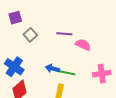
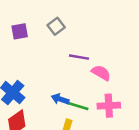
gray square: (30, 35) -> (56, 26), moved
pink cross: (102, 74) -> (109, 106), moved

